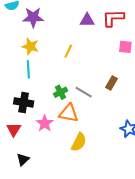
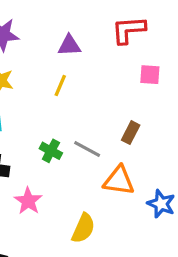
purple triangle: (87, 20) -> (69, 46), moved
green cross: (61, 92) -> (51, 151), turned -32
orange triangle: (69, 113) -> (119, 181), moved

